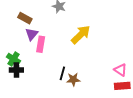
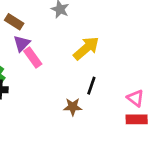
pink rectangle: (41, 44) -> (33, 58), turned -49
black line: (62, 73) -> (91, 86), moved

